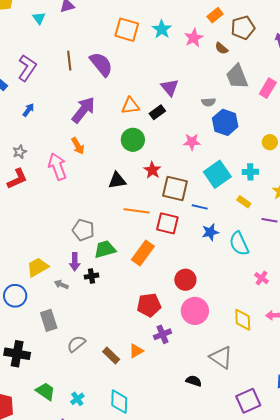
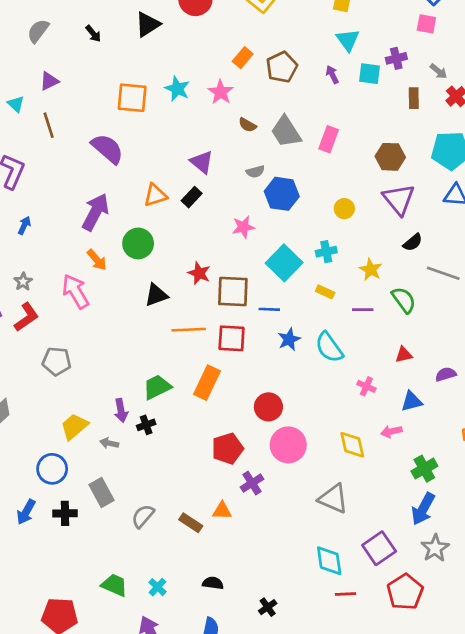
brown semicircle: (221, 48) -> (247, 125), moved
brown line: (69, 61) -> (49, 125), moved
green circle: (133, 140) -> (138, 243), moved
gray pentagon: (83, 230) -> (57, 361), moved
orange triangle: (136, 351) -> (222, 511), turned 42
black cross: (17, 354) -> (65, 513), moved, size x0.7
black semicircle: (194, 381) -> (213, 583), moved
cyan diamond: (119, 402) -> (329, 561), moved

